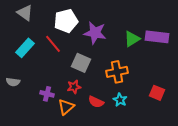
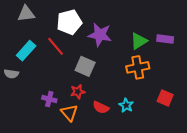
gray triangle: (25, 13) -> (26, 14), turned -42
purple rectangle: (157, 37) -> (165, 39), size x0.7
orange cross: (117, 72) -> (138, 67), moved
gray semicircle: (13, 82) -> (11, 74), moved
orange triangle: (66, 107) -> (69, 113), turned -30

